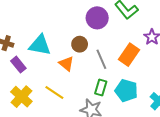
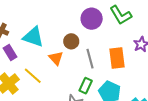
orange rectangle: (129, 55) -> (117, 58), turned -50
yellow line: (54, 92) -> (33, 76), moved

